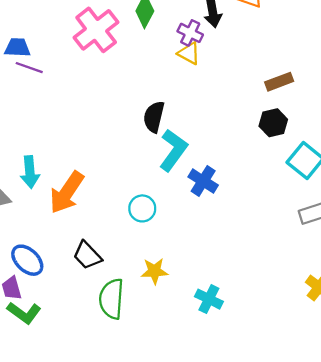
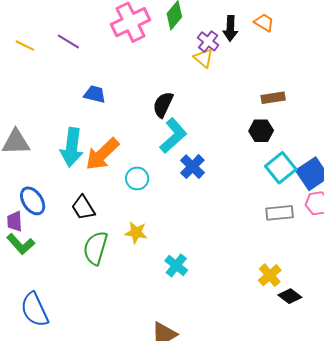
blue trapezoid: (17, 48) -> (95, 94), moved
cyan arrow: (30, 172) -> (72, 147), moved, size x1.4
orange arrow: (67, 193) -> (102, 154), moved

